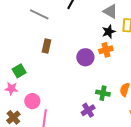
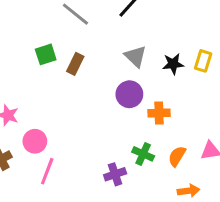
gray triangle: (110, 11) -> (135, 56), moved
orange cross: (106, 50) -> (159, 113), moved
green square: (19, 71) -> (46, 54), moved

